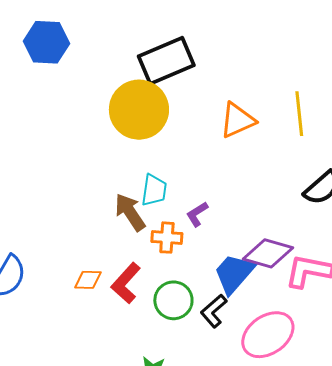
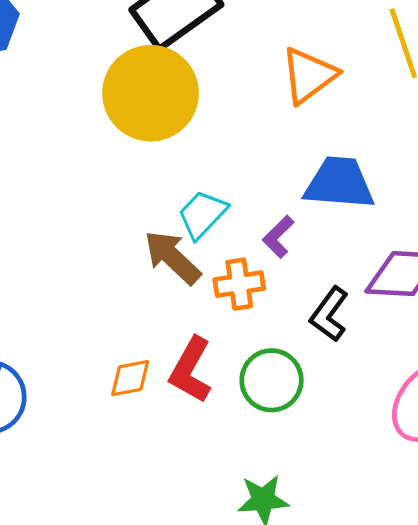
cyan trapezoid: (154, 190) -> (202, 214), turned -132
blue trapezoid: (234, 274) -> (339, 183), moved, turned 66
black L-shape: (214, 311) -> (329, 314), moved

